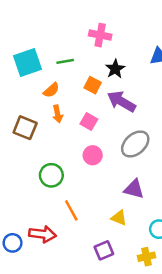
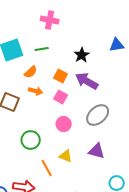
pink cross: (100, 35) -> (50, 20), moved
orange square: (93, 85) -> (61, 76), moved
orange arrow: (58, 114) -> (36, 91), turned -64
yellow triangle: (119, 218) -> (66, 156), moved

